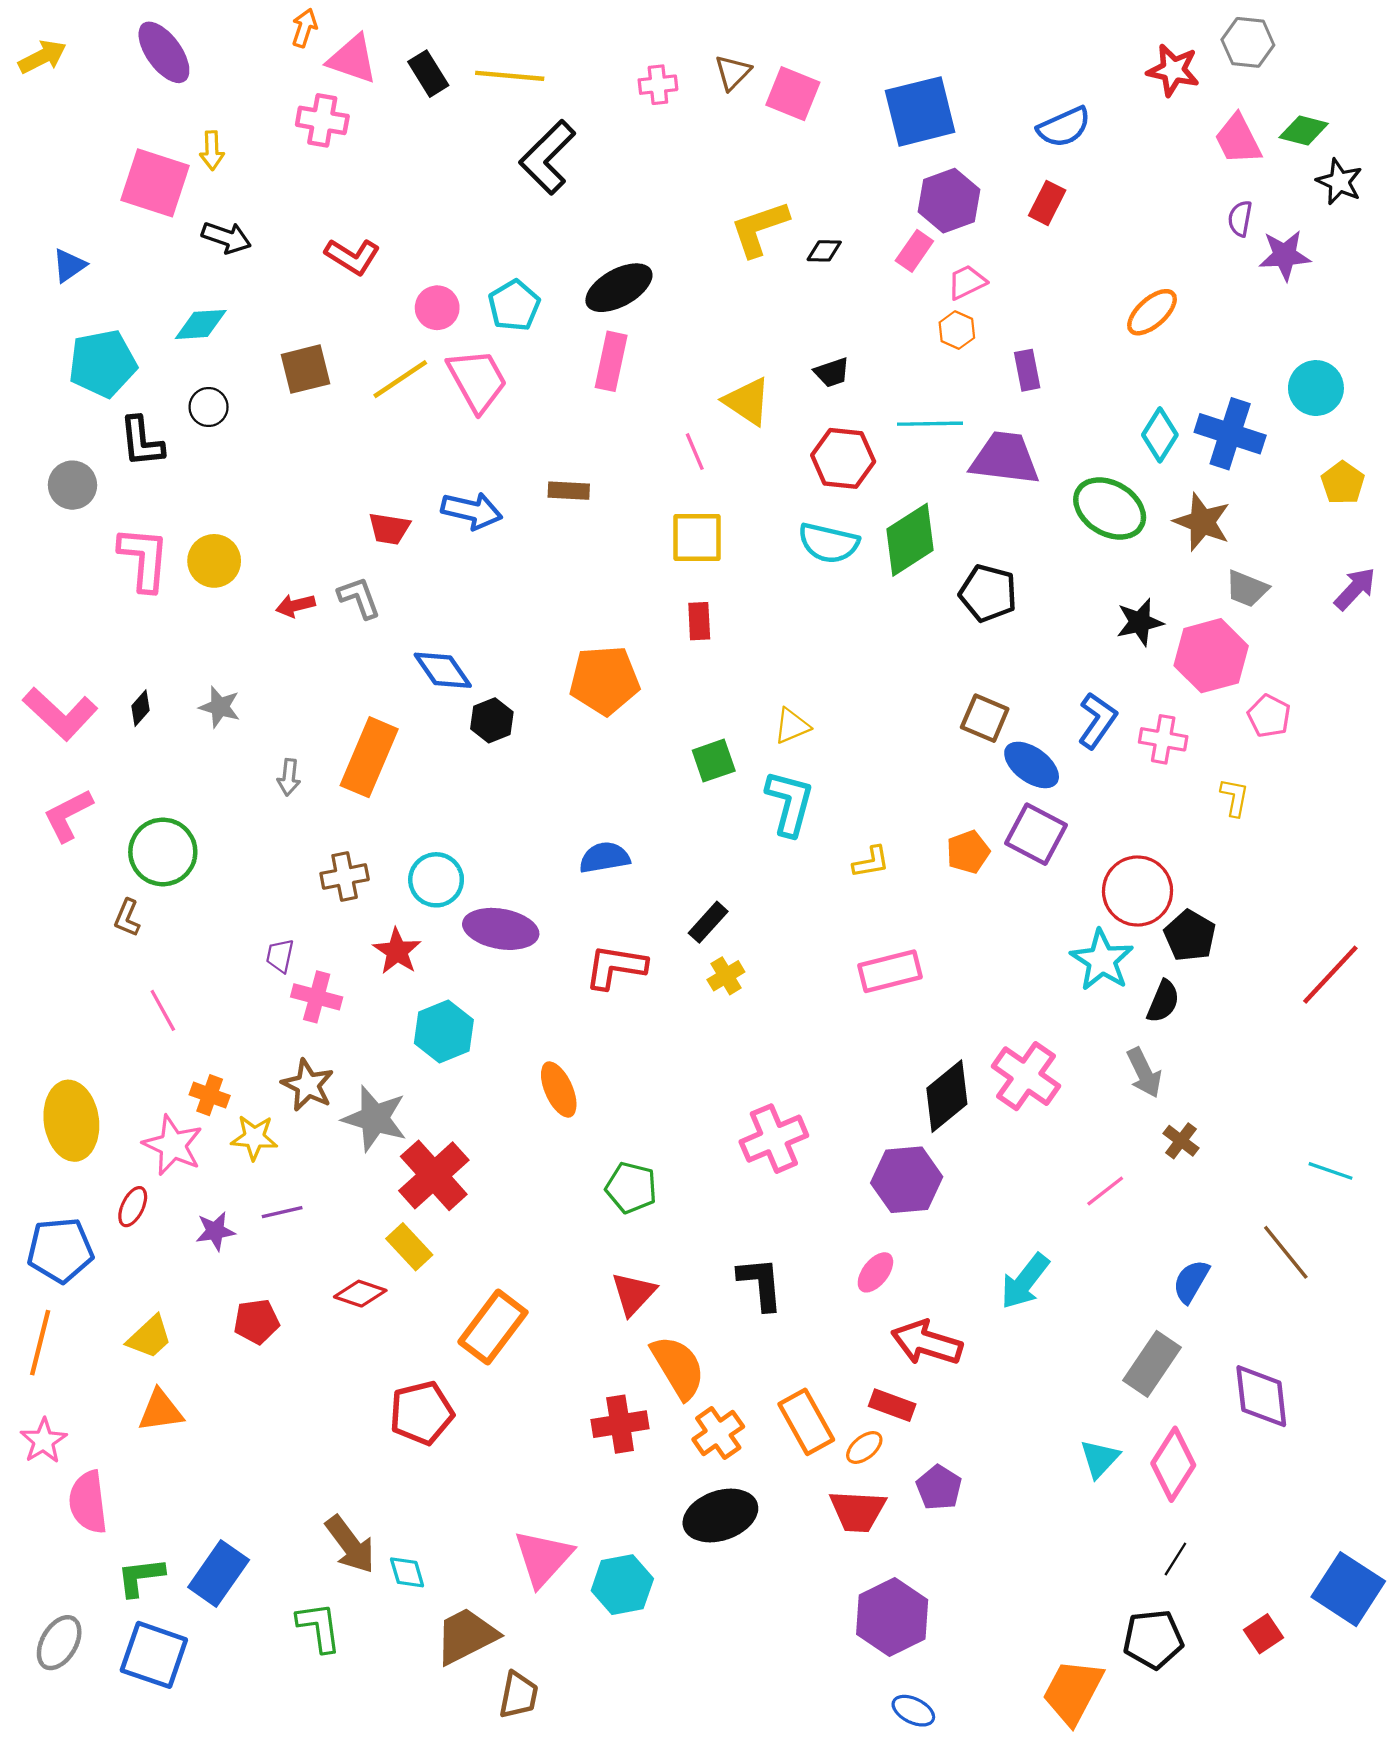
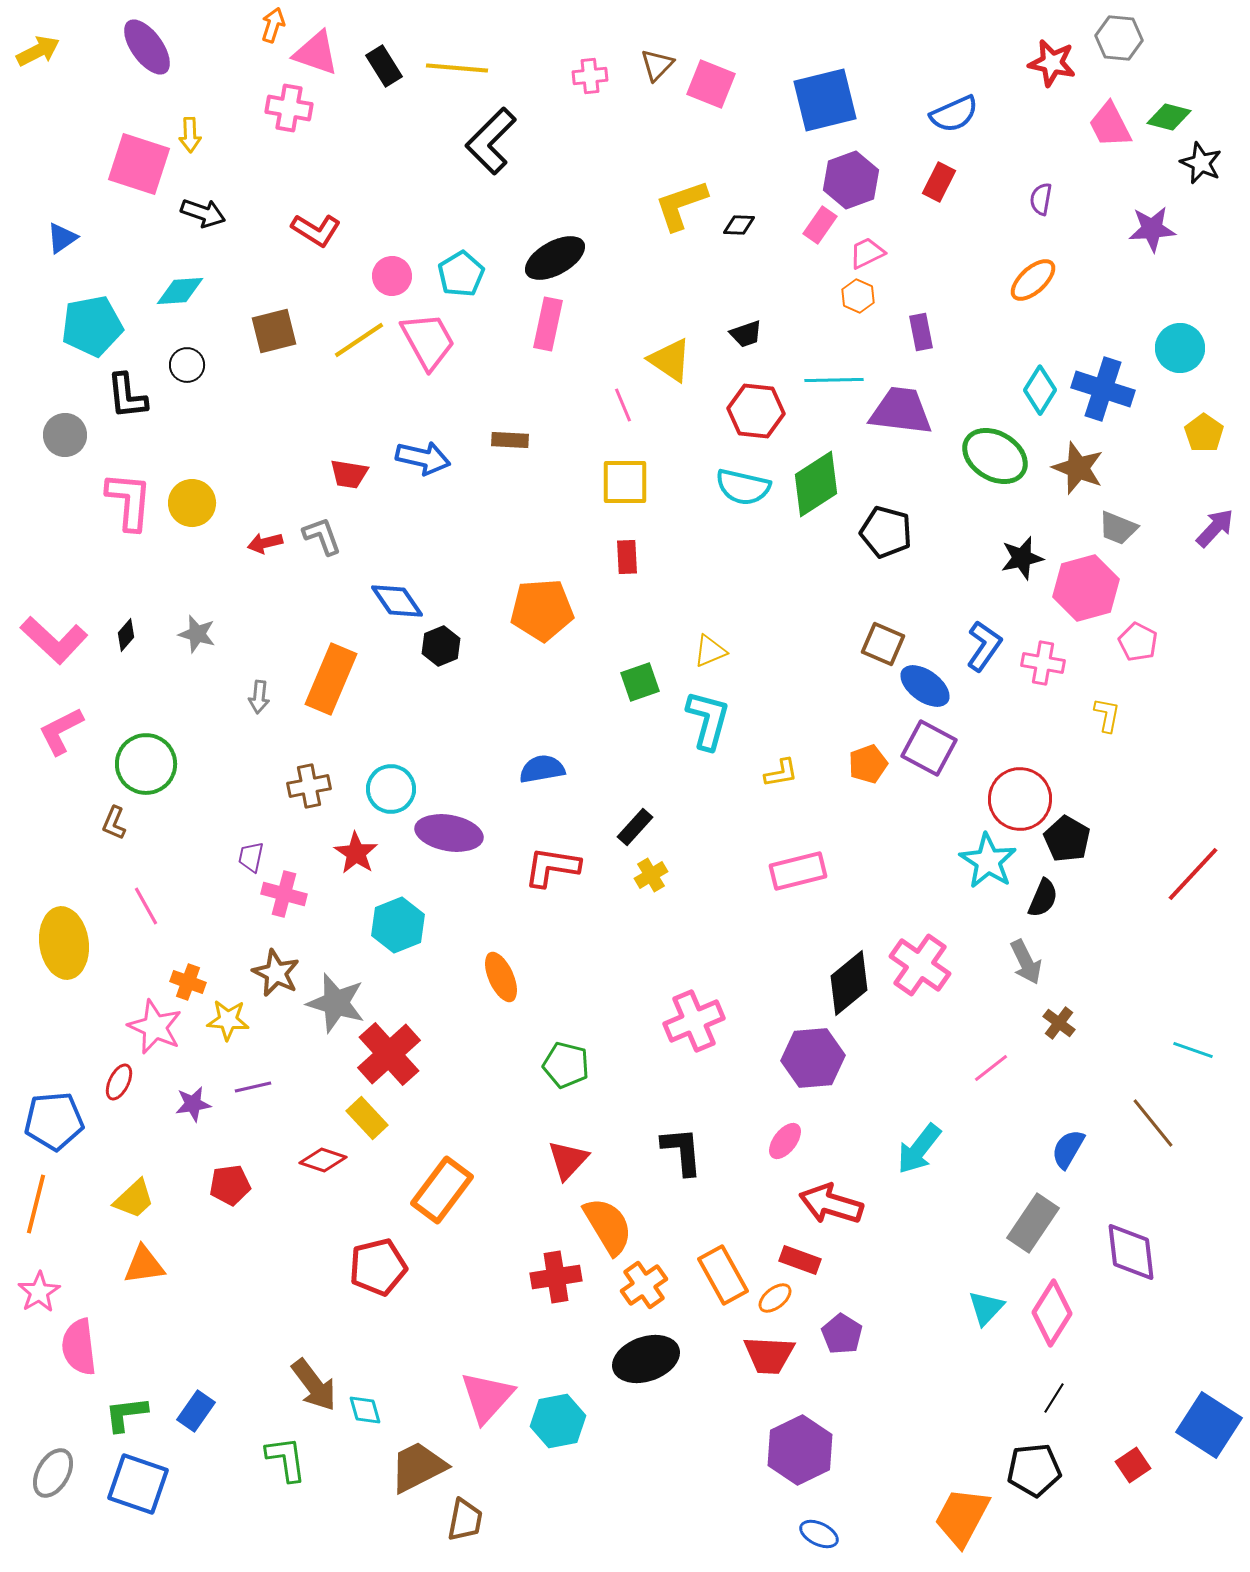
purple semicircle: (1240, 219) -> (1041, 199), moved
yellow ellipse: (71, 1121) -> (64, 943), moved
blue rectangle: (219, 1574) -> (196, 1411), size x0.7

